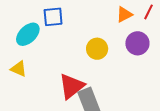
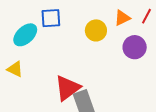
yellow circle: (97, 49) -> (96, 30), moved

